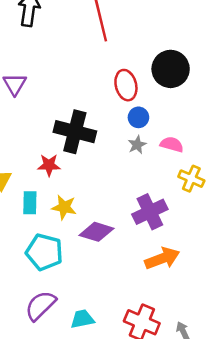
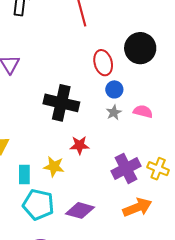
red star: (49, 165) -> (79, 145), moved
yellow cross: (191, 179) -> (158, 169), moved
cyan rectangle: (30, 203) -> (24, 175), moved
purple diamond: (97, 232) -> (80, 210), moved

